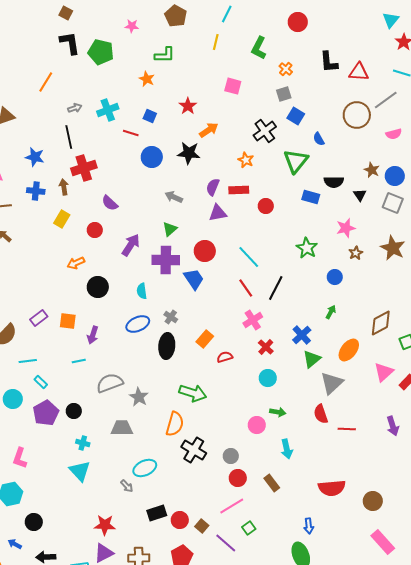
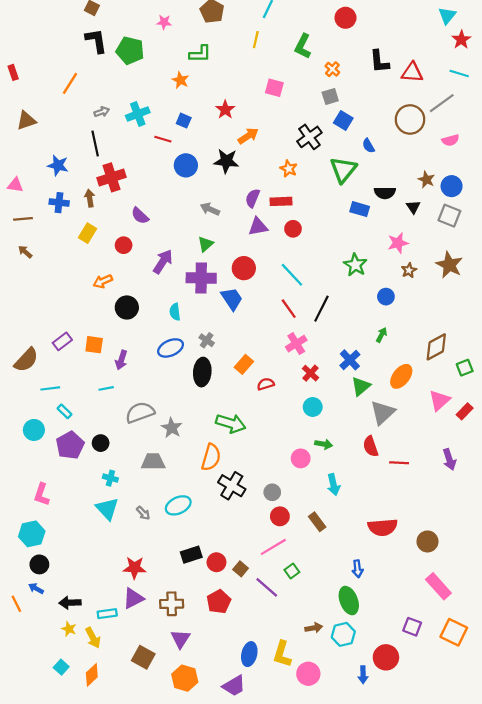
red circle: (266, 206) -> (293, 229), moved
gray arrow: (127, 486) -> (143, 513), moved
black circle: (34, 522) -> (39, 564), moved

